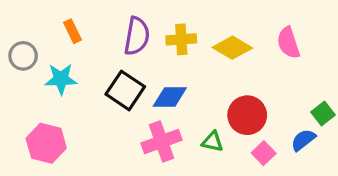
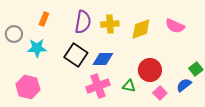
orange rectangle: (73, 31) -> (44, 19), turned 48
pink semicircle: (288, 43) -> (175, 26), turned -48
yellow diamond: (232, 48) -> (141, 29), turned -50

